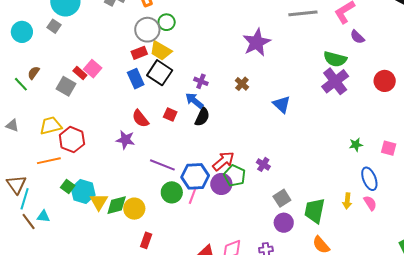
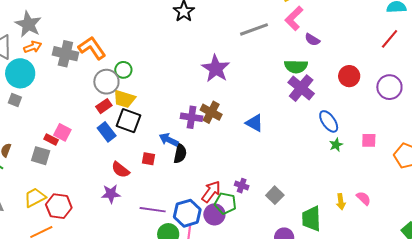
purple cross: (201, 81) -> (192, 117), moved, size x1.5
brown cross: (242, 84) -> (211, 112), size x1.5
purple cross: (263, 164) -> (242, 186), moved
blue ellipse: (369, 179) -> (329, 121), moved
gray square: (282, 198) -> (275, 195), moved

